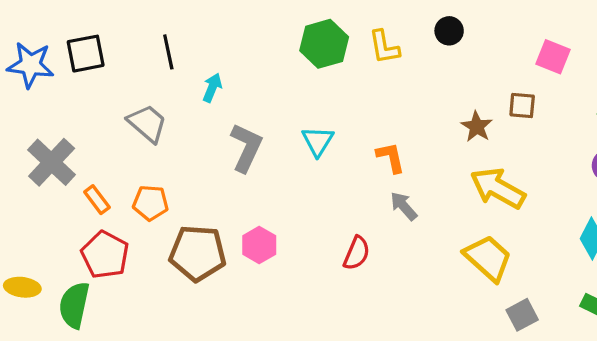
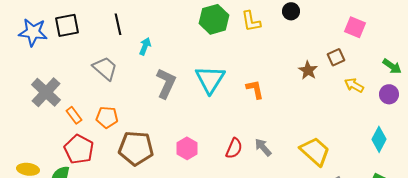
brown square: (522, 105) -> (336, 57), turned -30
cyan triangle: (318, 141) -> (210, 79), size x1.5
yellow arrow: (498, 188) -> (354, 85), moved, size x0.6
gray arrow: (404, 206) -> (263, 147), moved
pink hexagon: (259, 245) -> (187, 148), moved

